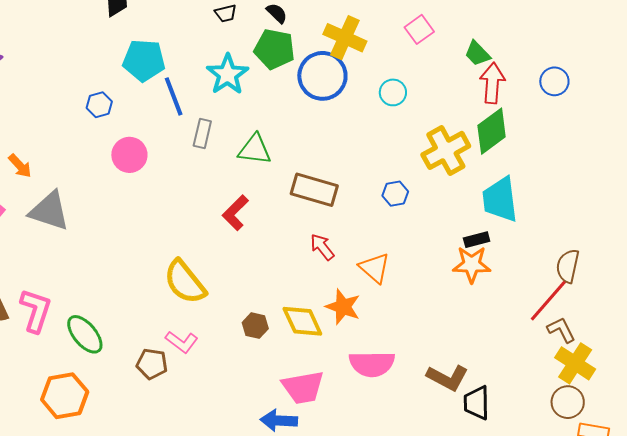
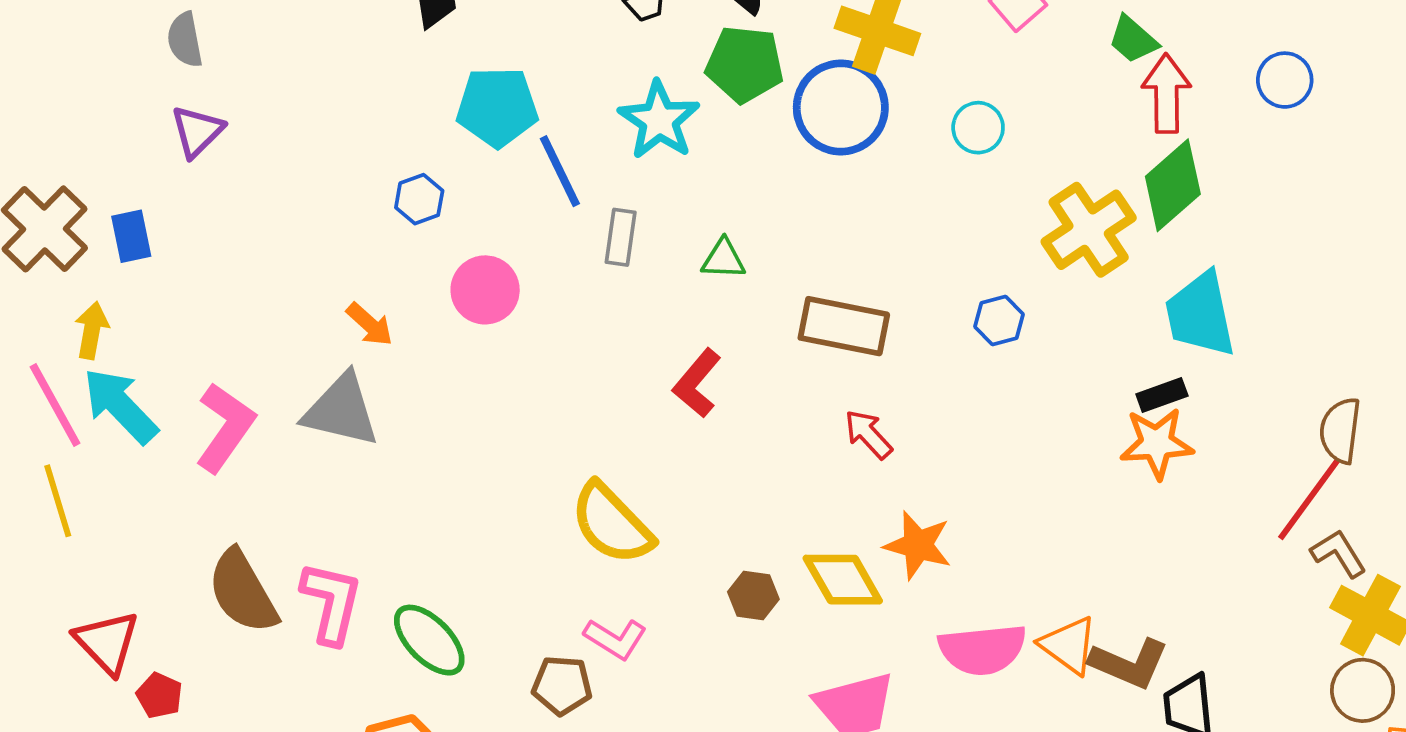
green triangle: (255, 149) -> (723, 259), size x0.7
orange arrow: (20, 166) -> (370, 324), moved
orange triangle: (374, 268) -> (1069, 645), moved

